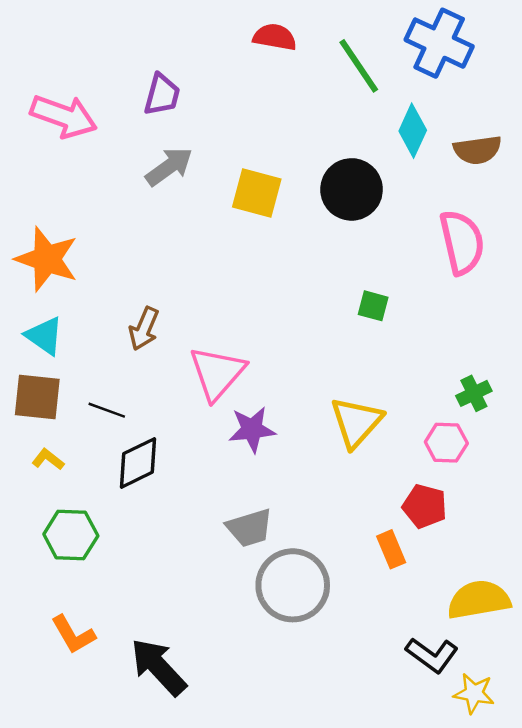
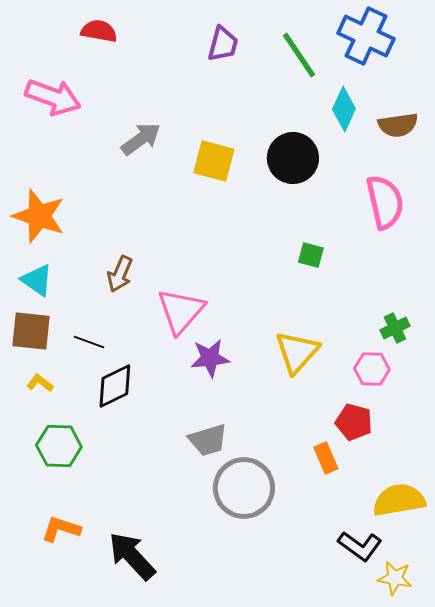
red semicircle: (275, 37) -> (99, 31), moved
purple trapezoid: (162, 95) -> (223, 44), moved
orange L-shape: (73, 635) -> (61, 529), turned 138

